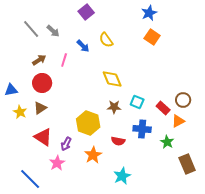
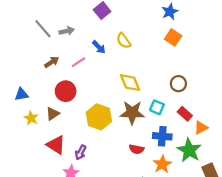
gray arrow: (53, 31) -> (67, 31), turned -56
pink line: (64, 60) -> (78, 62), turned 40
red circle: (42, 83) -> (66, 91), moved
brown circle: (183, 100) -> (178, 84), moved
brown star: (114, 107) -> (132, 113), size x1.6
yellow hexagon: (88, 123) -> (99, 117), moved
green star: (167, 142) -> (189, 150), size x1.6
orange star: (93, 155) -> (162, 164), moved

